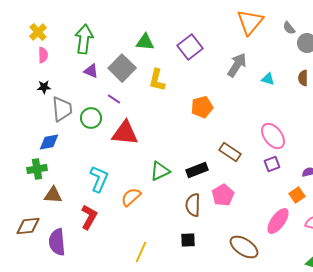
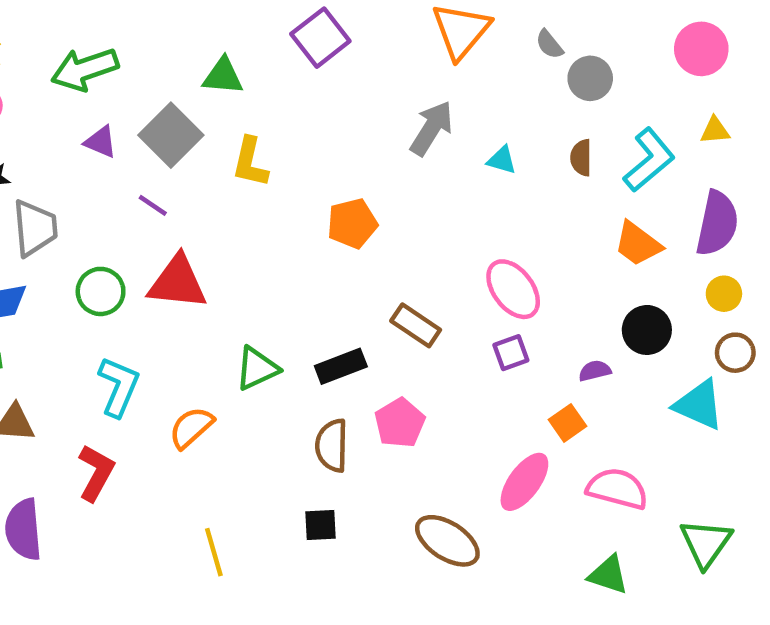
green arrow: (84, 39) -> (85, 69), turned -116
purple square: (190, 47) -> (320, 38), moved
green circle: (91, 118) -> (101, 291), moved
yellow line: (141, 252) -> (214, 552), turned -40

